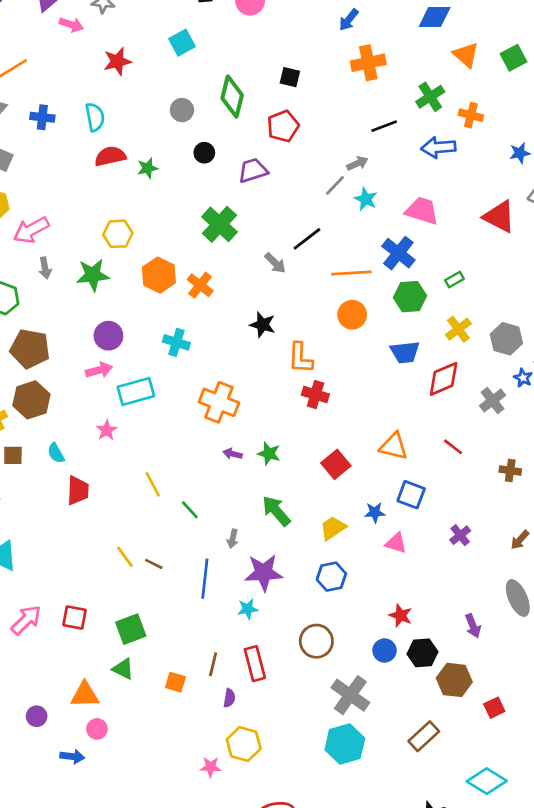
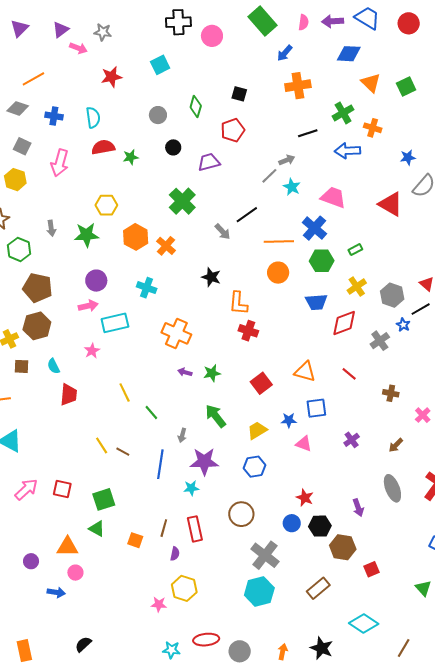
green diamond: (232, 97) -> (196, 107), size x0.7
pink arrow: (31, 230) -> (60, 163), moved, turned -48
green star: (269, 454) -> (212, 373), turned -30
blue square: (411, 495) -> (316, 408), turned -30

